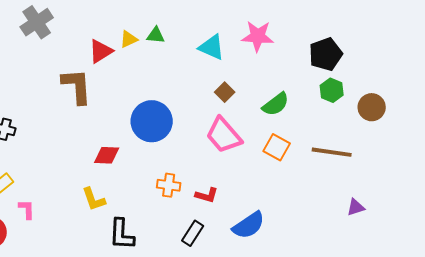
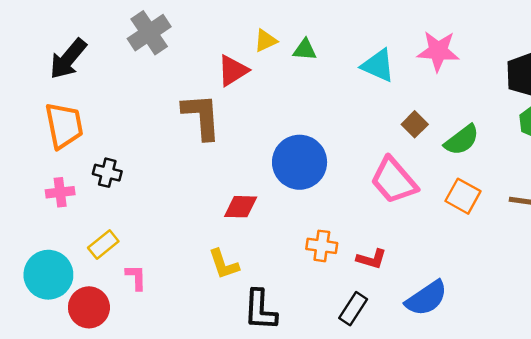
yellow triangle: (129, 39) -> (266, 41), moved
brown square: (225, 92) -> (415, 124), moved

